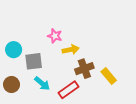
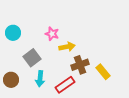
cyan circle: (14, 50) -> (13, 33), moved
gray square: (34, 61) -> (32, 58), turned -30
cyan arrow: (42, 83) -> (40, 79), turned 56

